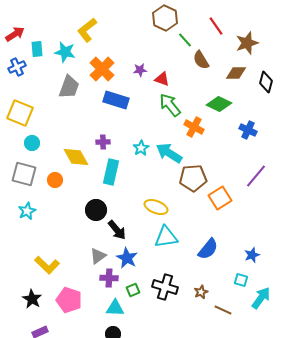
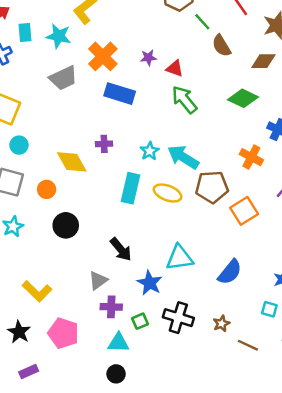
gray trapezoid: (69, 87) -> (63, 78), turned 45
orange cross: (194, 127) -> (251, 157), moved
cyan rectangle: (111, 172) -> (130, 188), moved
yellow ellipse: (156, 207) -> (168, 193), moved
black circle: (96, 210) -> (66, 225), moved
blue star: (127, 258) -> (150, 283), moved

